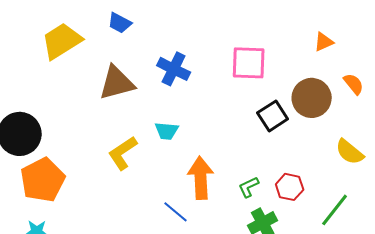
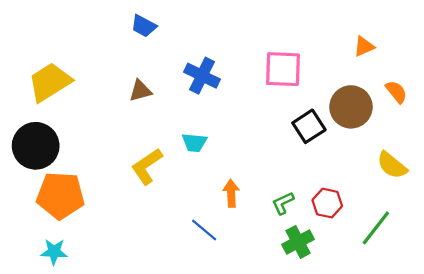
yellow trapezoid: (62, 41) -> (50, 82), moved
brown triangle: (117, 83) -> (140, 91), size x0.6
orange arrow: (201, 178) -> (231, 193), size x0.6
orange pentagon: (43, 180) -> (60, 195), turned 30

